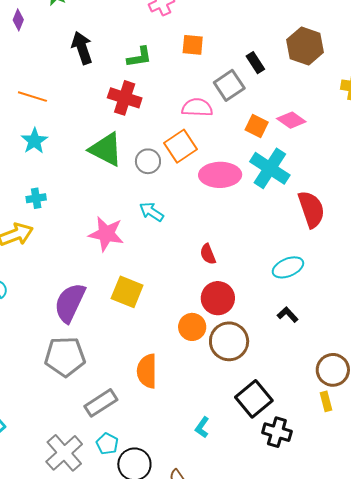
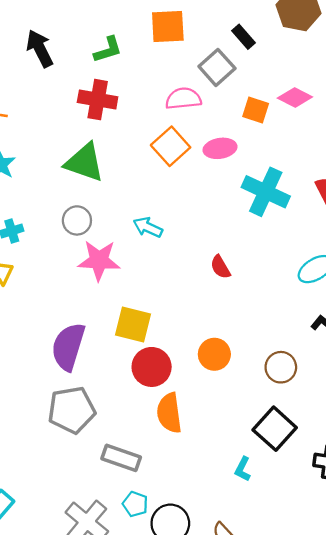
orange square: (193, 45) -> (168, 27), size x1.4
gray circle: (148, 161) -> (77, 220), moved
cyan cross: (270, 168) -> (266, 192), moved
pink ellipse: (220, 175) -> (220, 148), moved, size x0.7
red circle: (218, 298) -> (152, 367), moved
brown circle: (229, 341) -> (281, 367), moved, size x0.7
black square: (254, 399) -> (275, 429), moved
gray rectangle: (101, 403) -> (121, 458), turned 60

